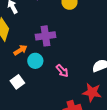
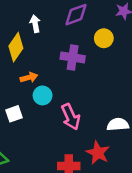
purple cross: (46, 36) -> (73, 57), moved
pink arrow: (62, 71) -> (71, 117), size x1.5

